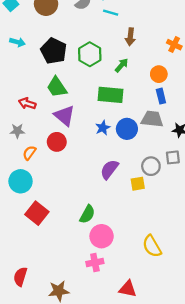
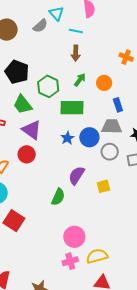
cyan line: (111, 13) -> (76, 31), moved
brown arrow: (130, 37) -> (76, 53), moved
green hexagon: (90, 54) -> (48, 86), moved
orange circle: (159, 74) -> (104, 83), moved
gray circle: (151, 166) -> (110, 152), moved
green semicircle: (87, 214) -> (58, 197), moved
yellow semicircle: (152, 246) -> (97, 256), moved, turned 110

